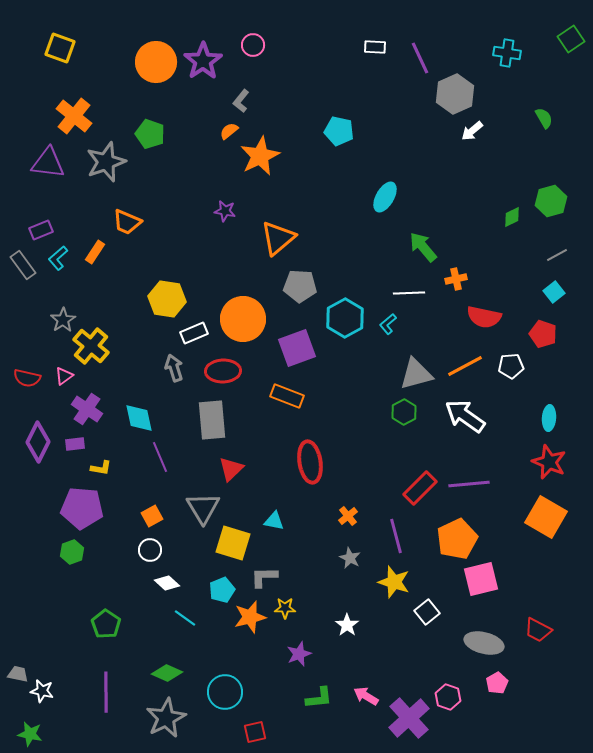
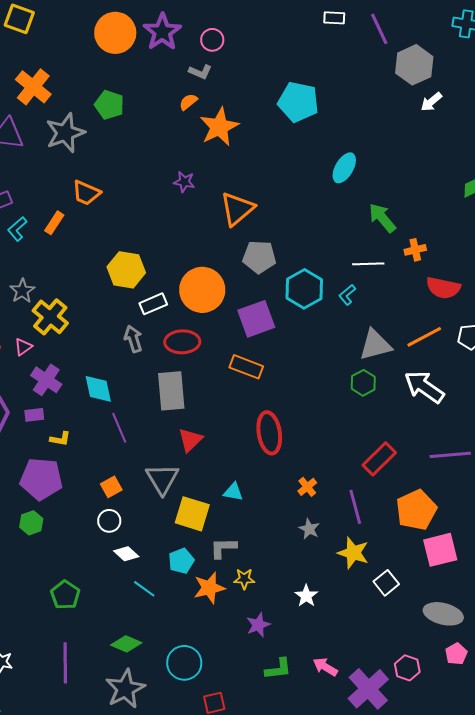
pink circle: (253, 45) -> (212, 40), moved
gray L-shape: (241, 101) -> (200, 72), turned -105
cyan pentagon: (339, 131) -> (298, 102), size x1.4
purple line: (469, 484) -> (450, 455), moved

